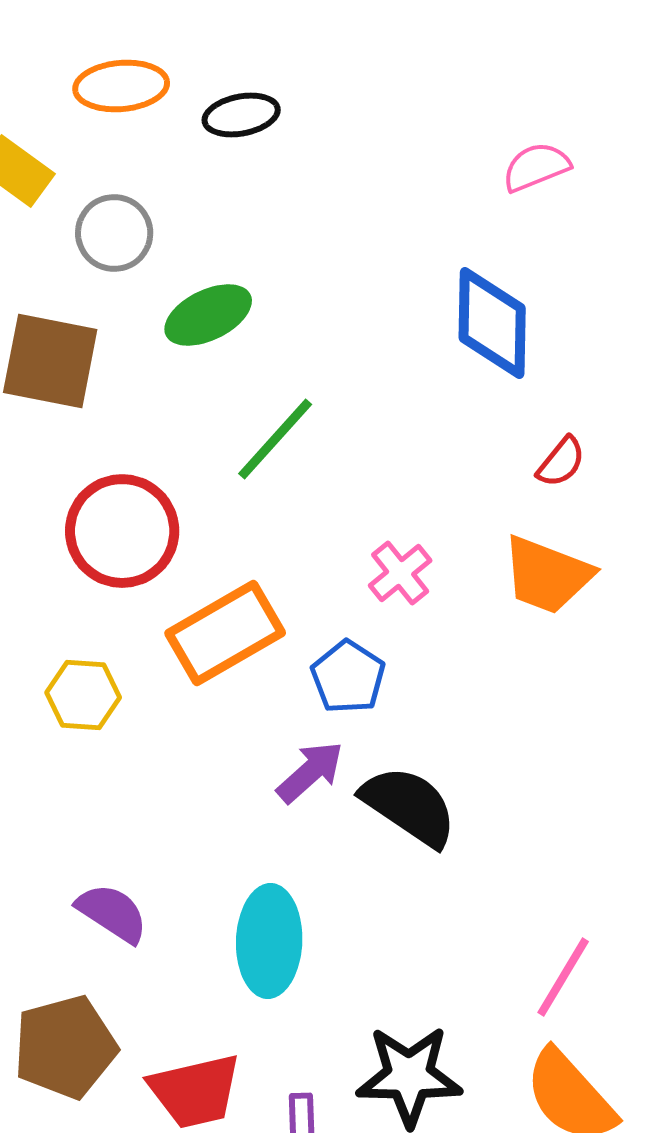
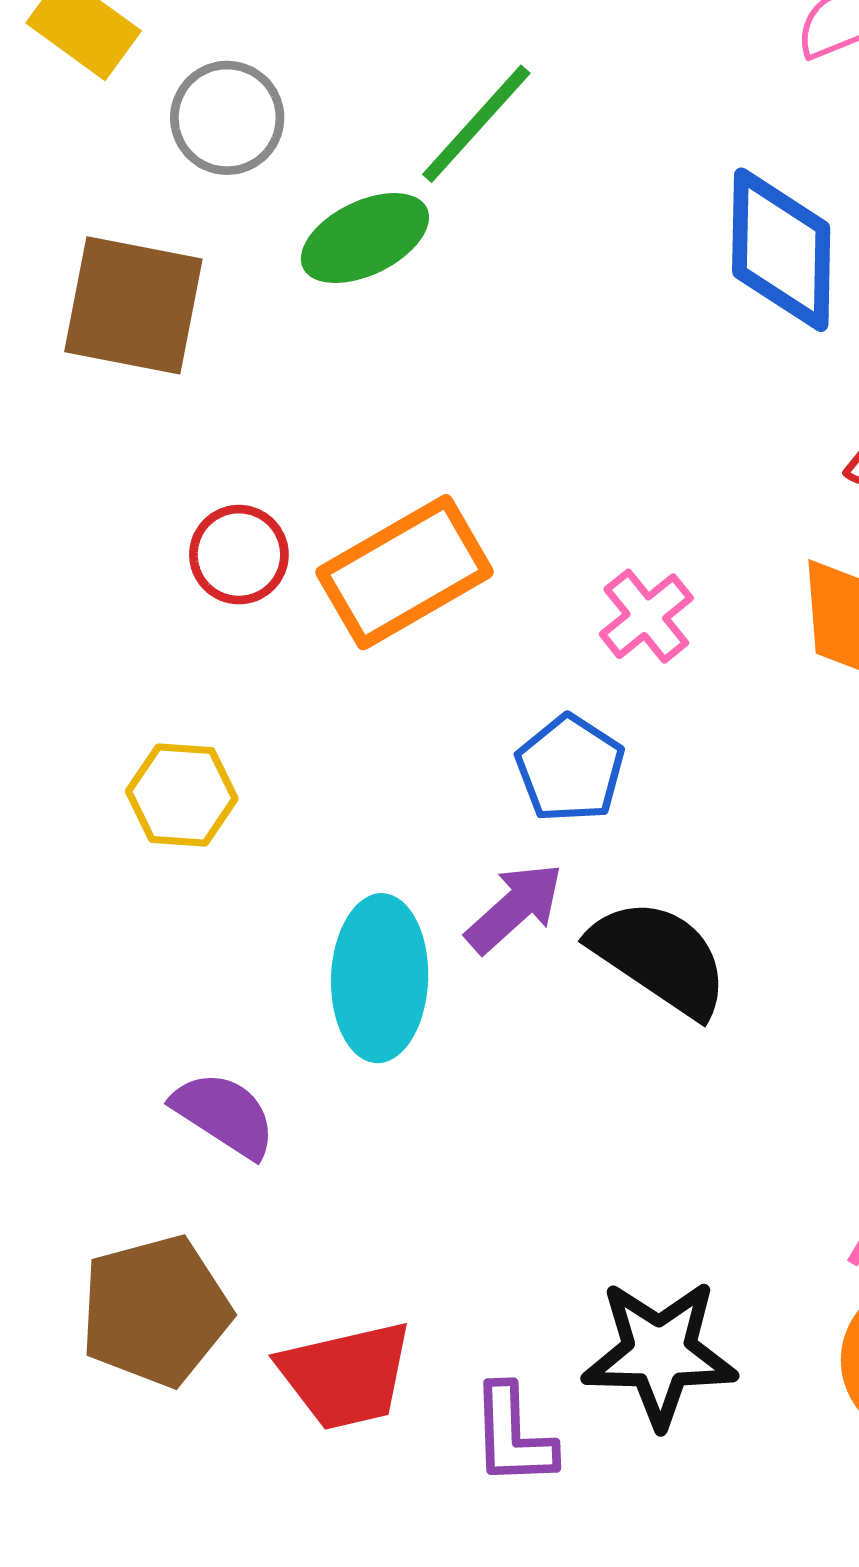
green line: (275, 439) -> (476, 124), moved
red circle: (122, 531) -> (239, 555), size x0.6
orange rectangle: (225, 633) -> (405, 572), moved
cyan ellipse: (269, 941) -> (380, 978), moved

